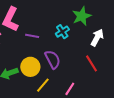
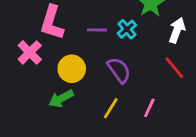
purple line: (32, 36) -> (97, 30), moved
yellow circle: (30, 67) -> (72, 69), moved

